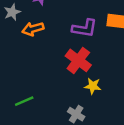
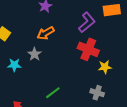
gray star: (12, 12) -> (34, 54), moved
purple L-shape: (85, 28) -> (87, 22), turned -35

